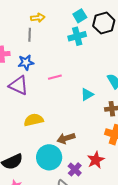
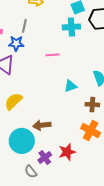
gray line: (30, 35) -> (24, 26), moved
pink line: (55, 77) -> (53, 55), moved
yellow semicircle: (34, 120) -> (13, 101), turned -42

